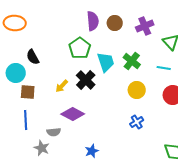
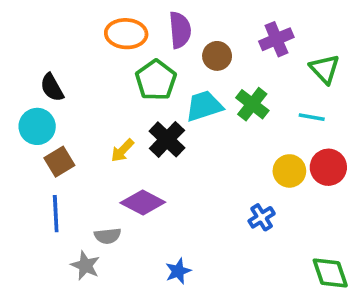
orange ellipse: (15, 23) -> (126, 34), moved
brown circle: (115, 23) -> (217, 56), moved
black semicircle: (33, 57) -> (52, 87), moved
cyan trapezoid: (106, 62) -> (204, 106), turned -90
yellow circle: (137, 90) -> (289, 171), moved
brown square: (28, 92) -> (59, 162), turned -35

